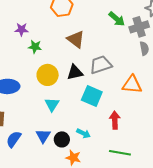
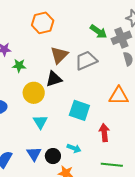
brown triangle: (76, 39) -> (59, 55), turned 42
gray trapezoid: (101, 65) -> (86, 60), moved
black triangle: (75, 72) -> (54, 79), moved

